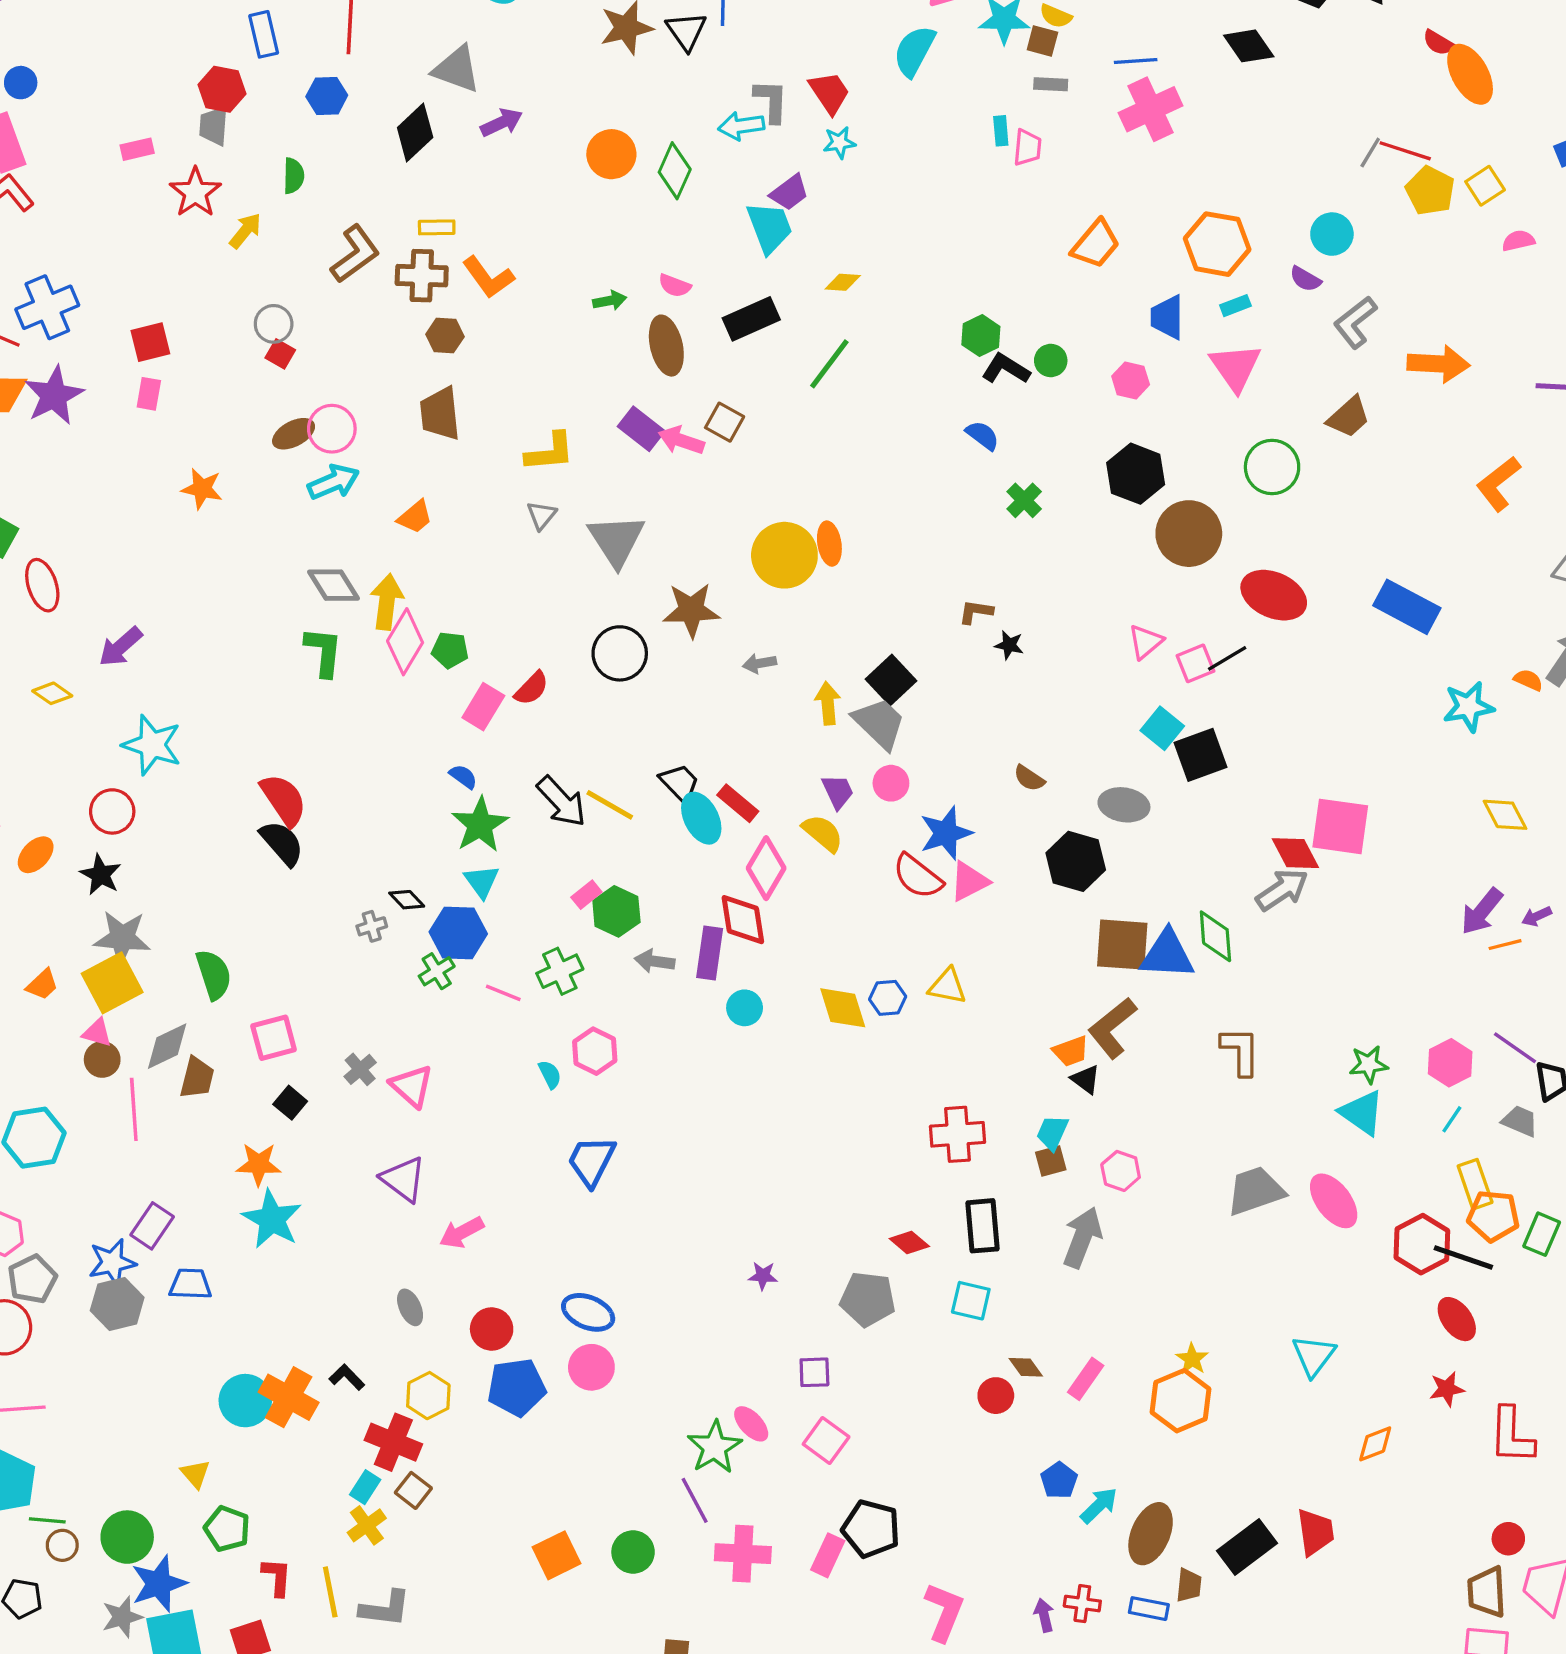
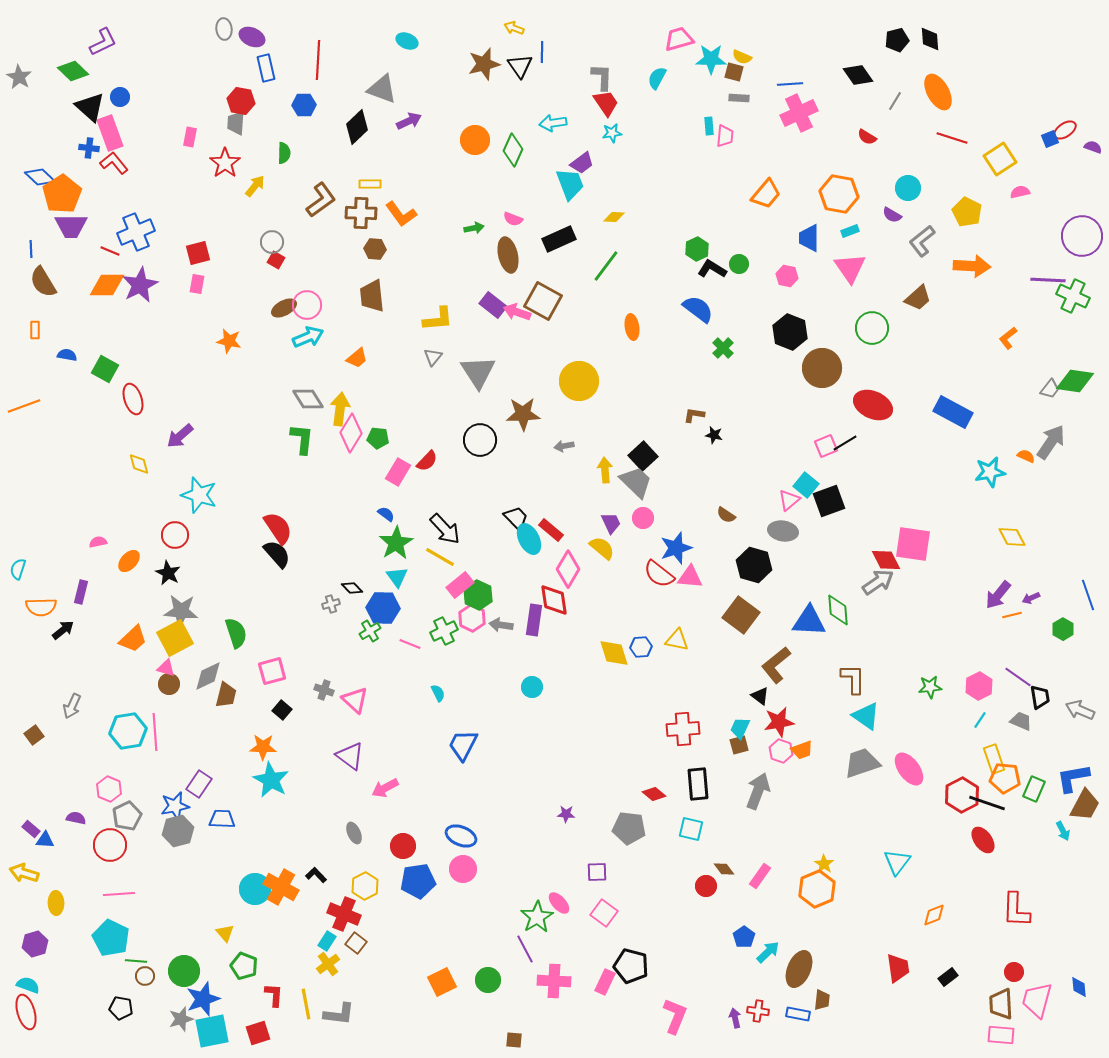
red semicircle: (1438, 43) -> (867, 137), moved
cyan semicircle: (914, 51) -> (657, 78), size x0.7
orange ellipse: (1470, 74) -> (938, 92), moved
gray L-shape: (771, 101) -> (602, 77), moved
pink rectangle: (137, 149) -> (190, 137), turned -66
gray line: (1370, 152) -> (895, 101), moved
yellow square: (1485, 186) -> (1000, 159), size x1.4
yellow pentagon: (1430, 191) -> (967, 212), moved
brown square: (725, 422) -> (543, 301), size x1.6
blue semicircle: (982, 435) -> (698, 309), size x1.5
orange L-shape: (1498, 484) -> (1008, 338), size x0.7
orange ellipse: (829, 544) -> (632, 327), moved
pink triangle: (1146, 642) -> (789, 500), moved
yellow diamond: (52, 693) -> (139, 464), turned 40
yellow line: (610, 805) -> (440, 557), moved
pink triangle: (969, 881) -> (690, 577), turned 32
pink rectangle: (586, 895) -> (460, 585), size x1.5
brown square: (1122, 945) -> (741, 615), moved, turned 33
orange trapezoid: (42, 985) -> (133, 639), size x1.4
cyan circle: (745, 1008) -> (532, 687), moved
pink hexagon: (595, 1051) -> (472, 618), moved
orange trapezoid: (1071, 1051) -> (802, 750), moved
gray cross: (360, 1069) -> (324, 690), turned -30
pink line: (134, 1109) -> (155, 732), moved
cyan triangle: (1362, 1113) -> (866, 716), moved
red star: (1447, 1389) -> (779, 722), moved, size x1.4
black rectangle: (1247, 1547) -> (948, 977), moved, size x0.6

